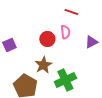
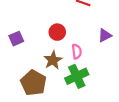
pink semicircle: (65, 32) -> (77, 52), moved

